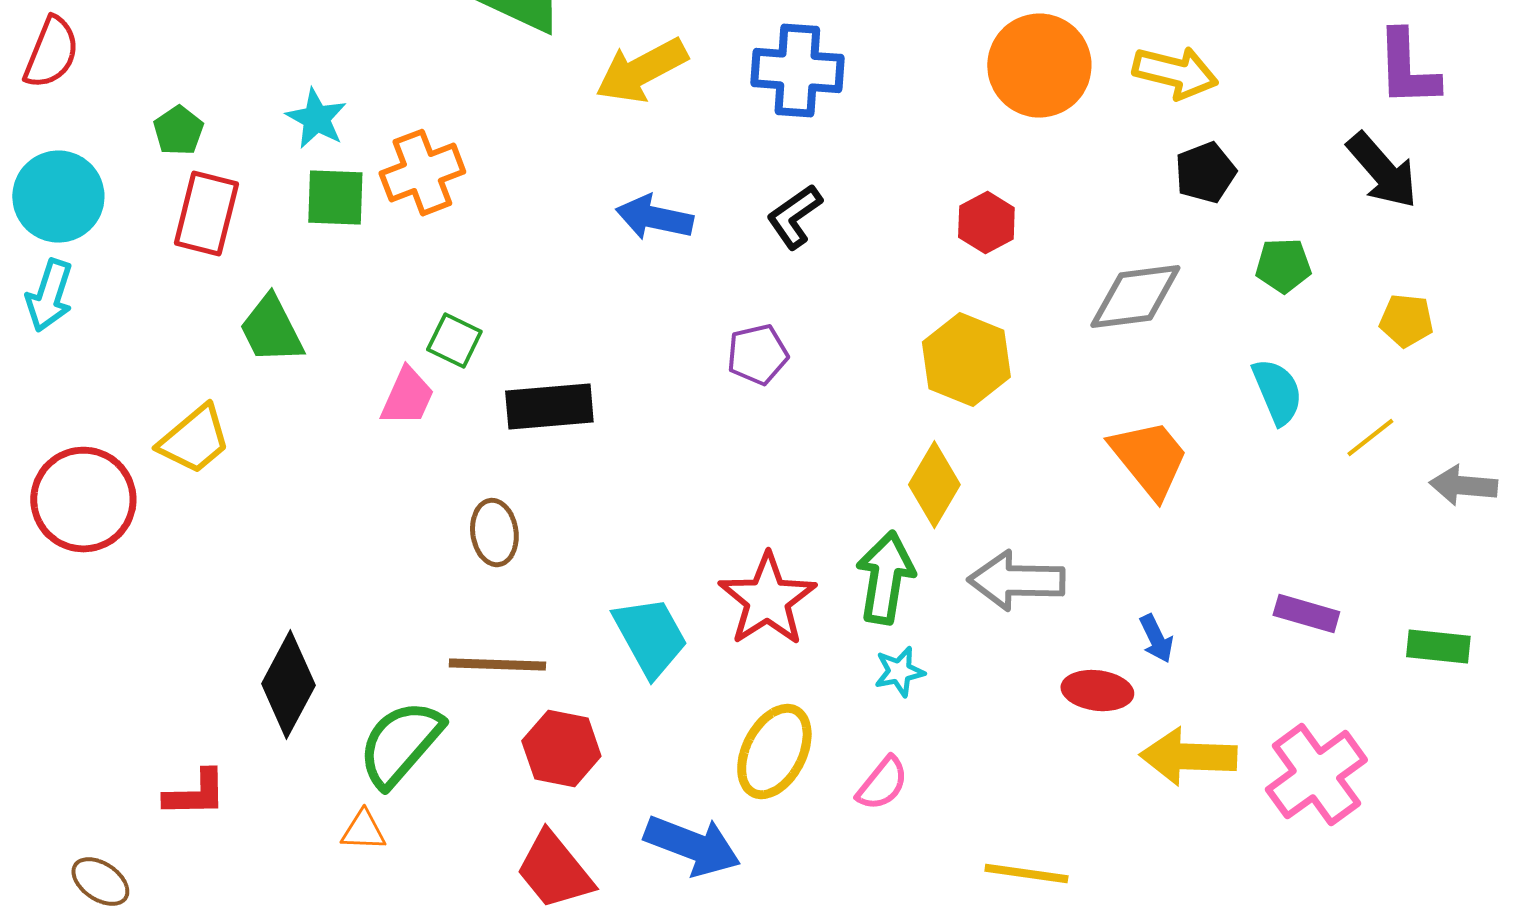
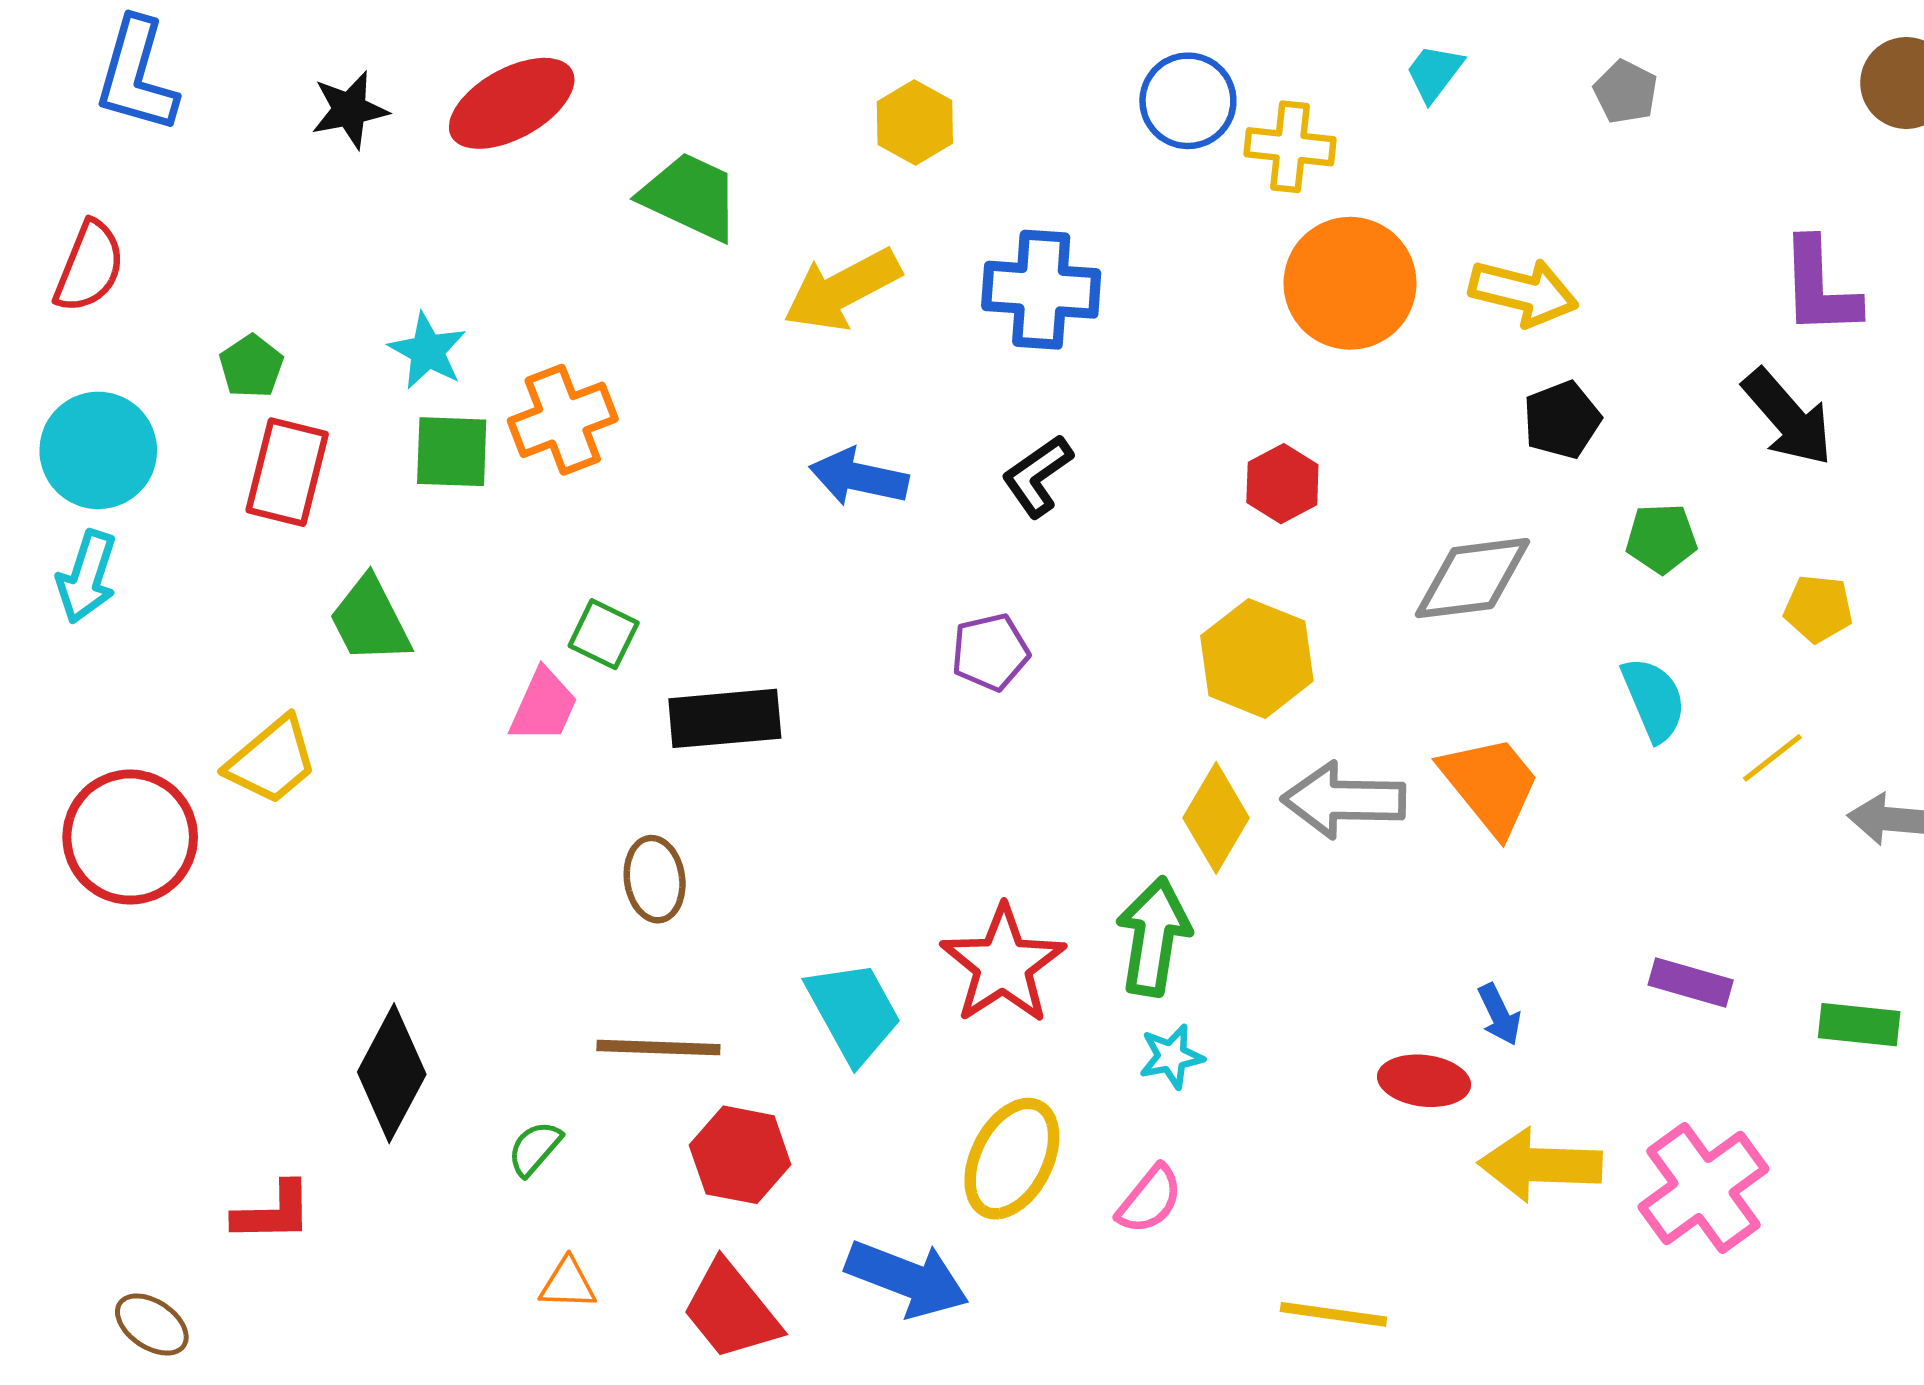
gray arrow: (1016, 581) -> (1344, 800), moved
green semicircle: (400, 744) -> (535, 1148), size x0.5
orange triangle: (363, 831) -> (568, 1284), moved

